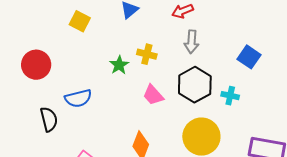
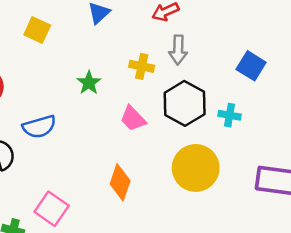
yellow cross: (147, 54) -> (142, 66), moved

